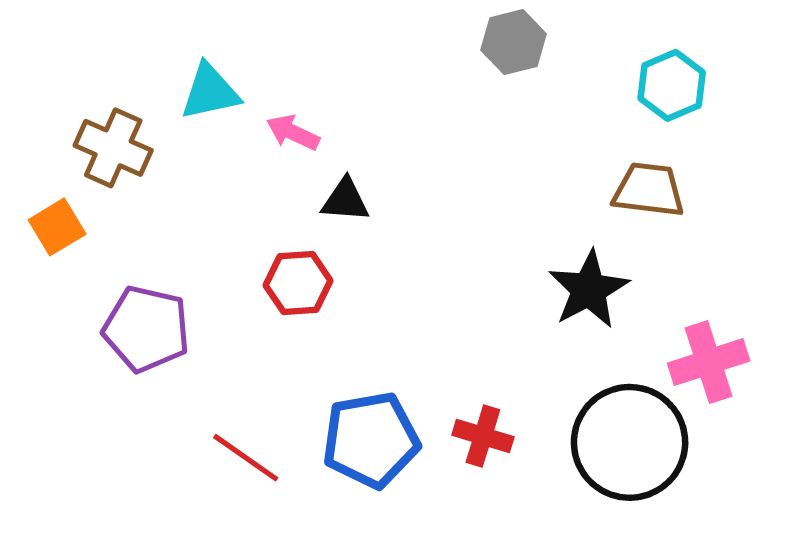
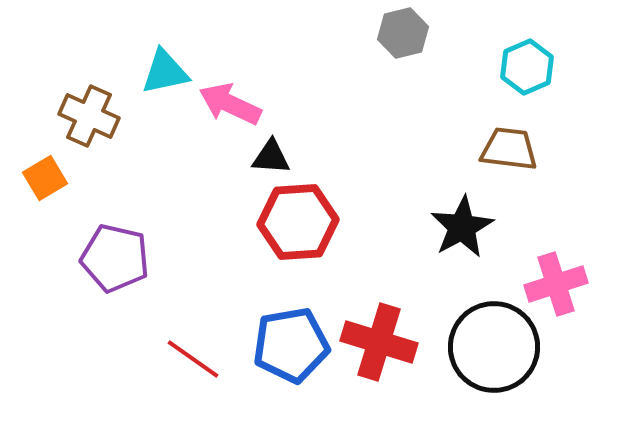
pink arrow: (293, 133) -> (230, 104), size x1.5
red hexagon: (298, 283) -> (298, 222), moved, size x1.5
red cross: (483, 436) -> (379, 342), size x1.6

